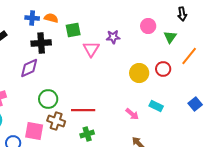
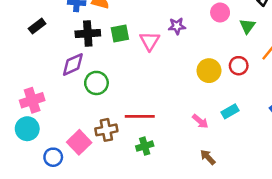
green square: (73, 30) -> (120, 34), moved
green circle: (48, 99) -> (96, 83), moved
cyan rectangle: (156, 106) -> (230, 111), turned -56
brown cross: (56, 121) -> (106, 130), turned -30
pink square: (34, 131) -> (79, 142), turned 36

